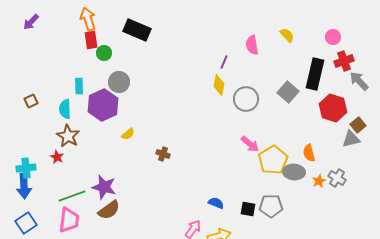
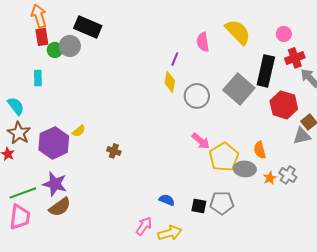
yellow semicircle: (287, 35) -> (238, 32), size x1.8
gray circle: (119, 82) -> (70, 46), moved
cyan rectangle: (79, 86) -> (38, 78), moved
gray square: (288, 92) -> (239, 89), size x1.4
purple hexagon: (103, 105) -> (54, 143), moved
cyan semicircle: (65, 109) -> (16, 106), turned 144

